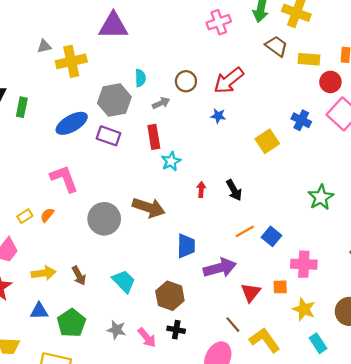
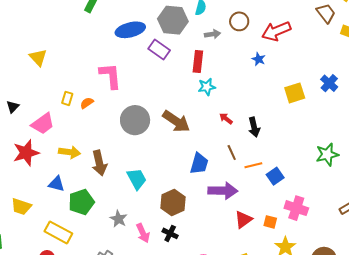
red arrow: (201, 189) -> (226, 119), turned -72
yellow rectangle: (25, 216) -> (67, 98), turned -56
brown arrow: (79, 276) -> (99, 163), size x1.4
brown line: (233, 325) -> (232, 153), moved

